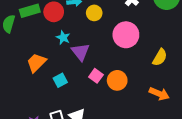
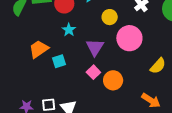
yellow circle: (94, 13) -> (110, 17), moved
purple triangle: (80, 52) -> (95, 47), moved
cyan square: (60, 80) -> (59, 61), moved

